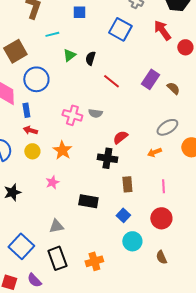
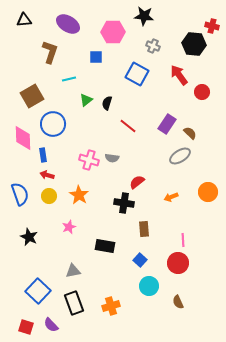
gray ellipse: (167, 127) -> (180, 156), moved
pink line: (163, 186) -> (183, 240), moved
black star: (12, 192) -> (29, 237), turned -30

